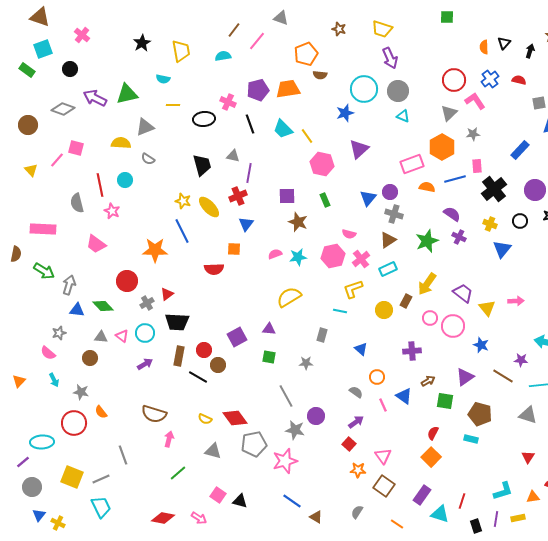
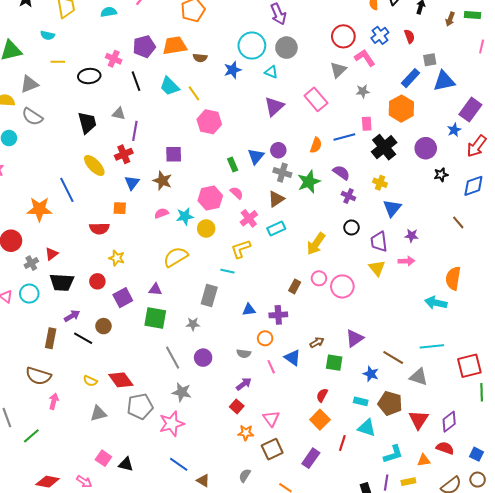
brown semicircle: (320, 75) -> (200, 58), moved
red semicircle: (519, 80) -> (409, 36), turned 56
cyan triangle: (403, 116) -> (271, 72), moved
orange hexagon: (442, 147) -> (401, 109), moved
purple triangle: (359, 149) -> (274, 107), moved
blue rectangle: (520, 150) -> (410, 78), moved
gray semicircle: (148, 159) -> (32, 117), size x1.5
pink rectangle: (412, 164) -> (316, 99), moved, turned 70
orange semicircle: (427, 187) -> (316, 145), turned 98
green rectangle: (325, 200) -> (233, 164), moved
yellow star: (183, 201) -> (117, 258), moved
black circle: (520, 221) -> (351, 227), moved
brown star: (298, 222) -> (162, 181), moved
pink semicircle: (349, 234) -> (237, 193), turned -152
green star: (427, 241) -> (309, 182), moved
pink hexagon: (333, 256) -> (210, 198), moved
purple trapezoid: (463, 293) -> (379, 242), moved, turned -135
brown rectangle: (406, 301) -> (295, 286), moved
yellow circle: (384, 310) -> (206, 228), moved
gray rectangle: (322, 335) -> (209, 296), size x1.5
blue star: (481, 345) -> (371, 374), moved
blue triangle: (361, 349) -> (249, 310), turned -48
red circle: (204, 350) -> (97, 281), moved
purple cross: (412, 351) -> (278, 315), moved
brown rectangle: (179, 356) -> (51, 338), moved
green square: (269, 357) -> (155, 318), size x1.6
purple star: (521, 360) -> (411, 236), moved
purple arrow: (145, 364) -> (72, 316), moved
brown line: (503, 376) -> (393, 358), moved
gray semicircle: (356, 392) -> (244, 354), turned 152
brown pentagon: (480, 414) -> (390, 403), moved
purple circle: (316, 416) -> (203, 358), moved
gray triangle: (213, 451) -> (98, 414), turned -30
red triangle: (528, 457) -> (419, 420), size x1.5
green line: (178, 473) -> (31, 436), moved
brown square: (384, 486) -> (272, 449), turned 30
red line: (462, 501) -> (342, 443), moved
cyan triangle: (440, 514) -> (367, 428), moved

